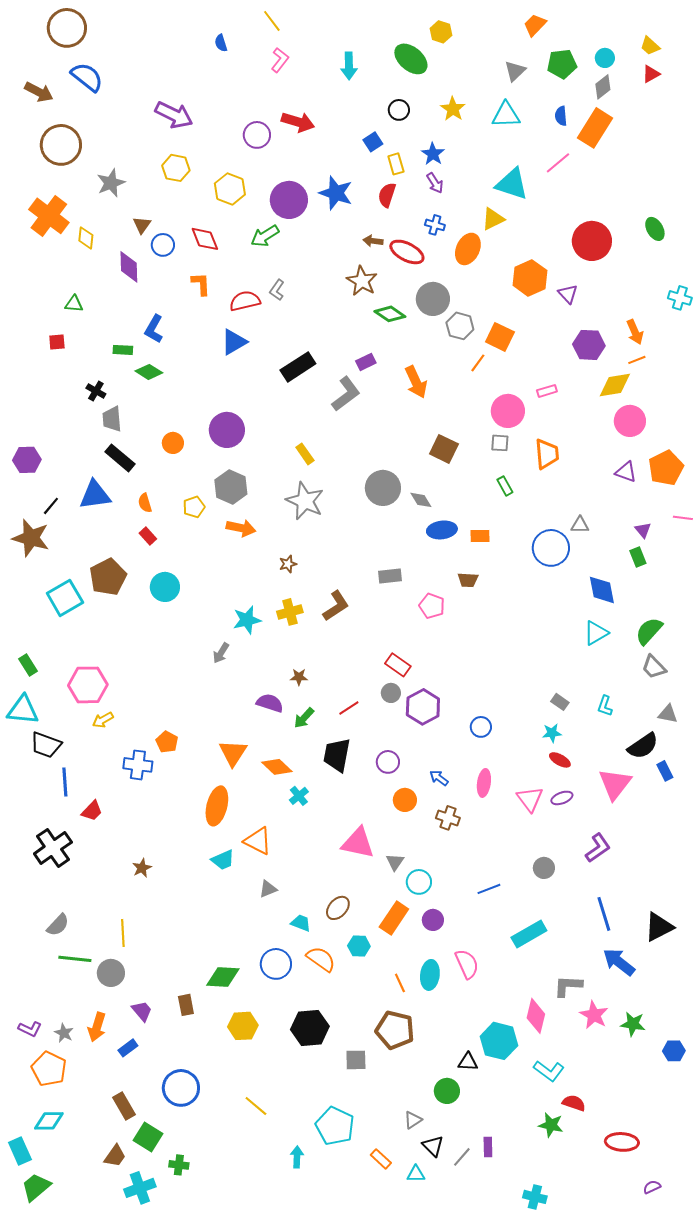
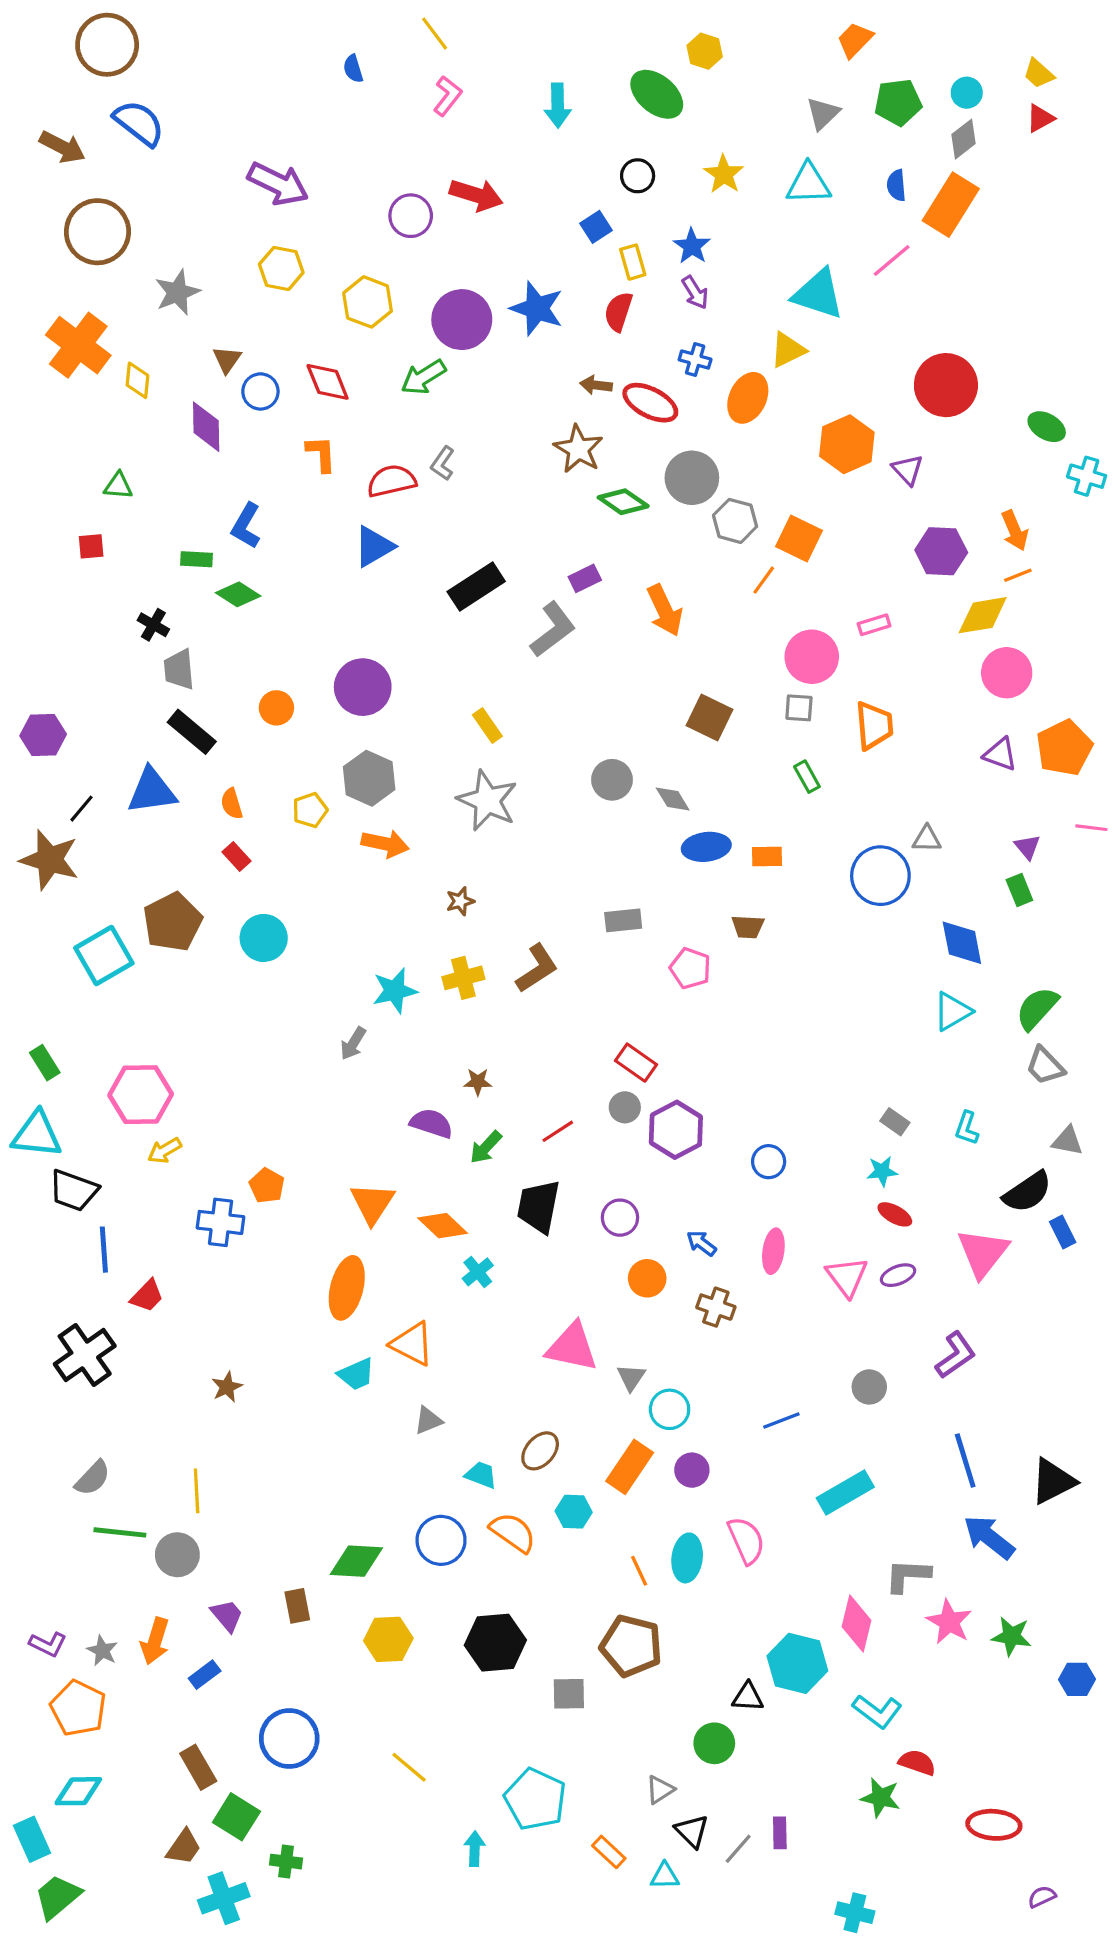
green ellipse: (655, 229) -> (1047, 427), moved, turned -30
gray circle: (383, 488) -> (612, 780), size x0.7

